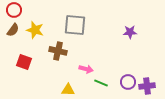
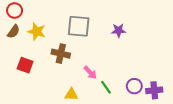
purple star: (130, 32) -> (119, 30), moved
pink arrow: (86, 69) -> (90, 72), turned 32
green line: (101, 83) -> (106, 87), turned 32

